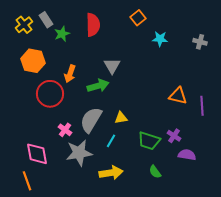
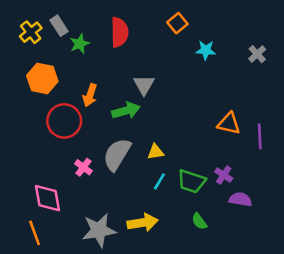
gray cross: (200, 42) -> (257, 54), turned 32
cyan line: (111, 141) -> (159, 181), moved
gray star: (79, 153) -> (99, 230), moved

